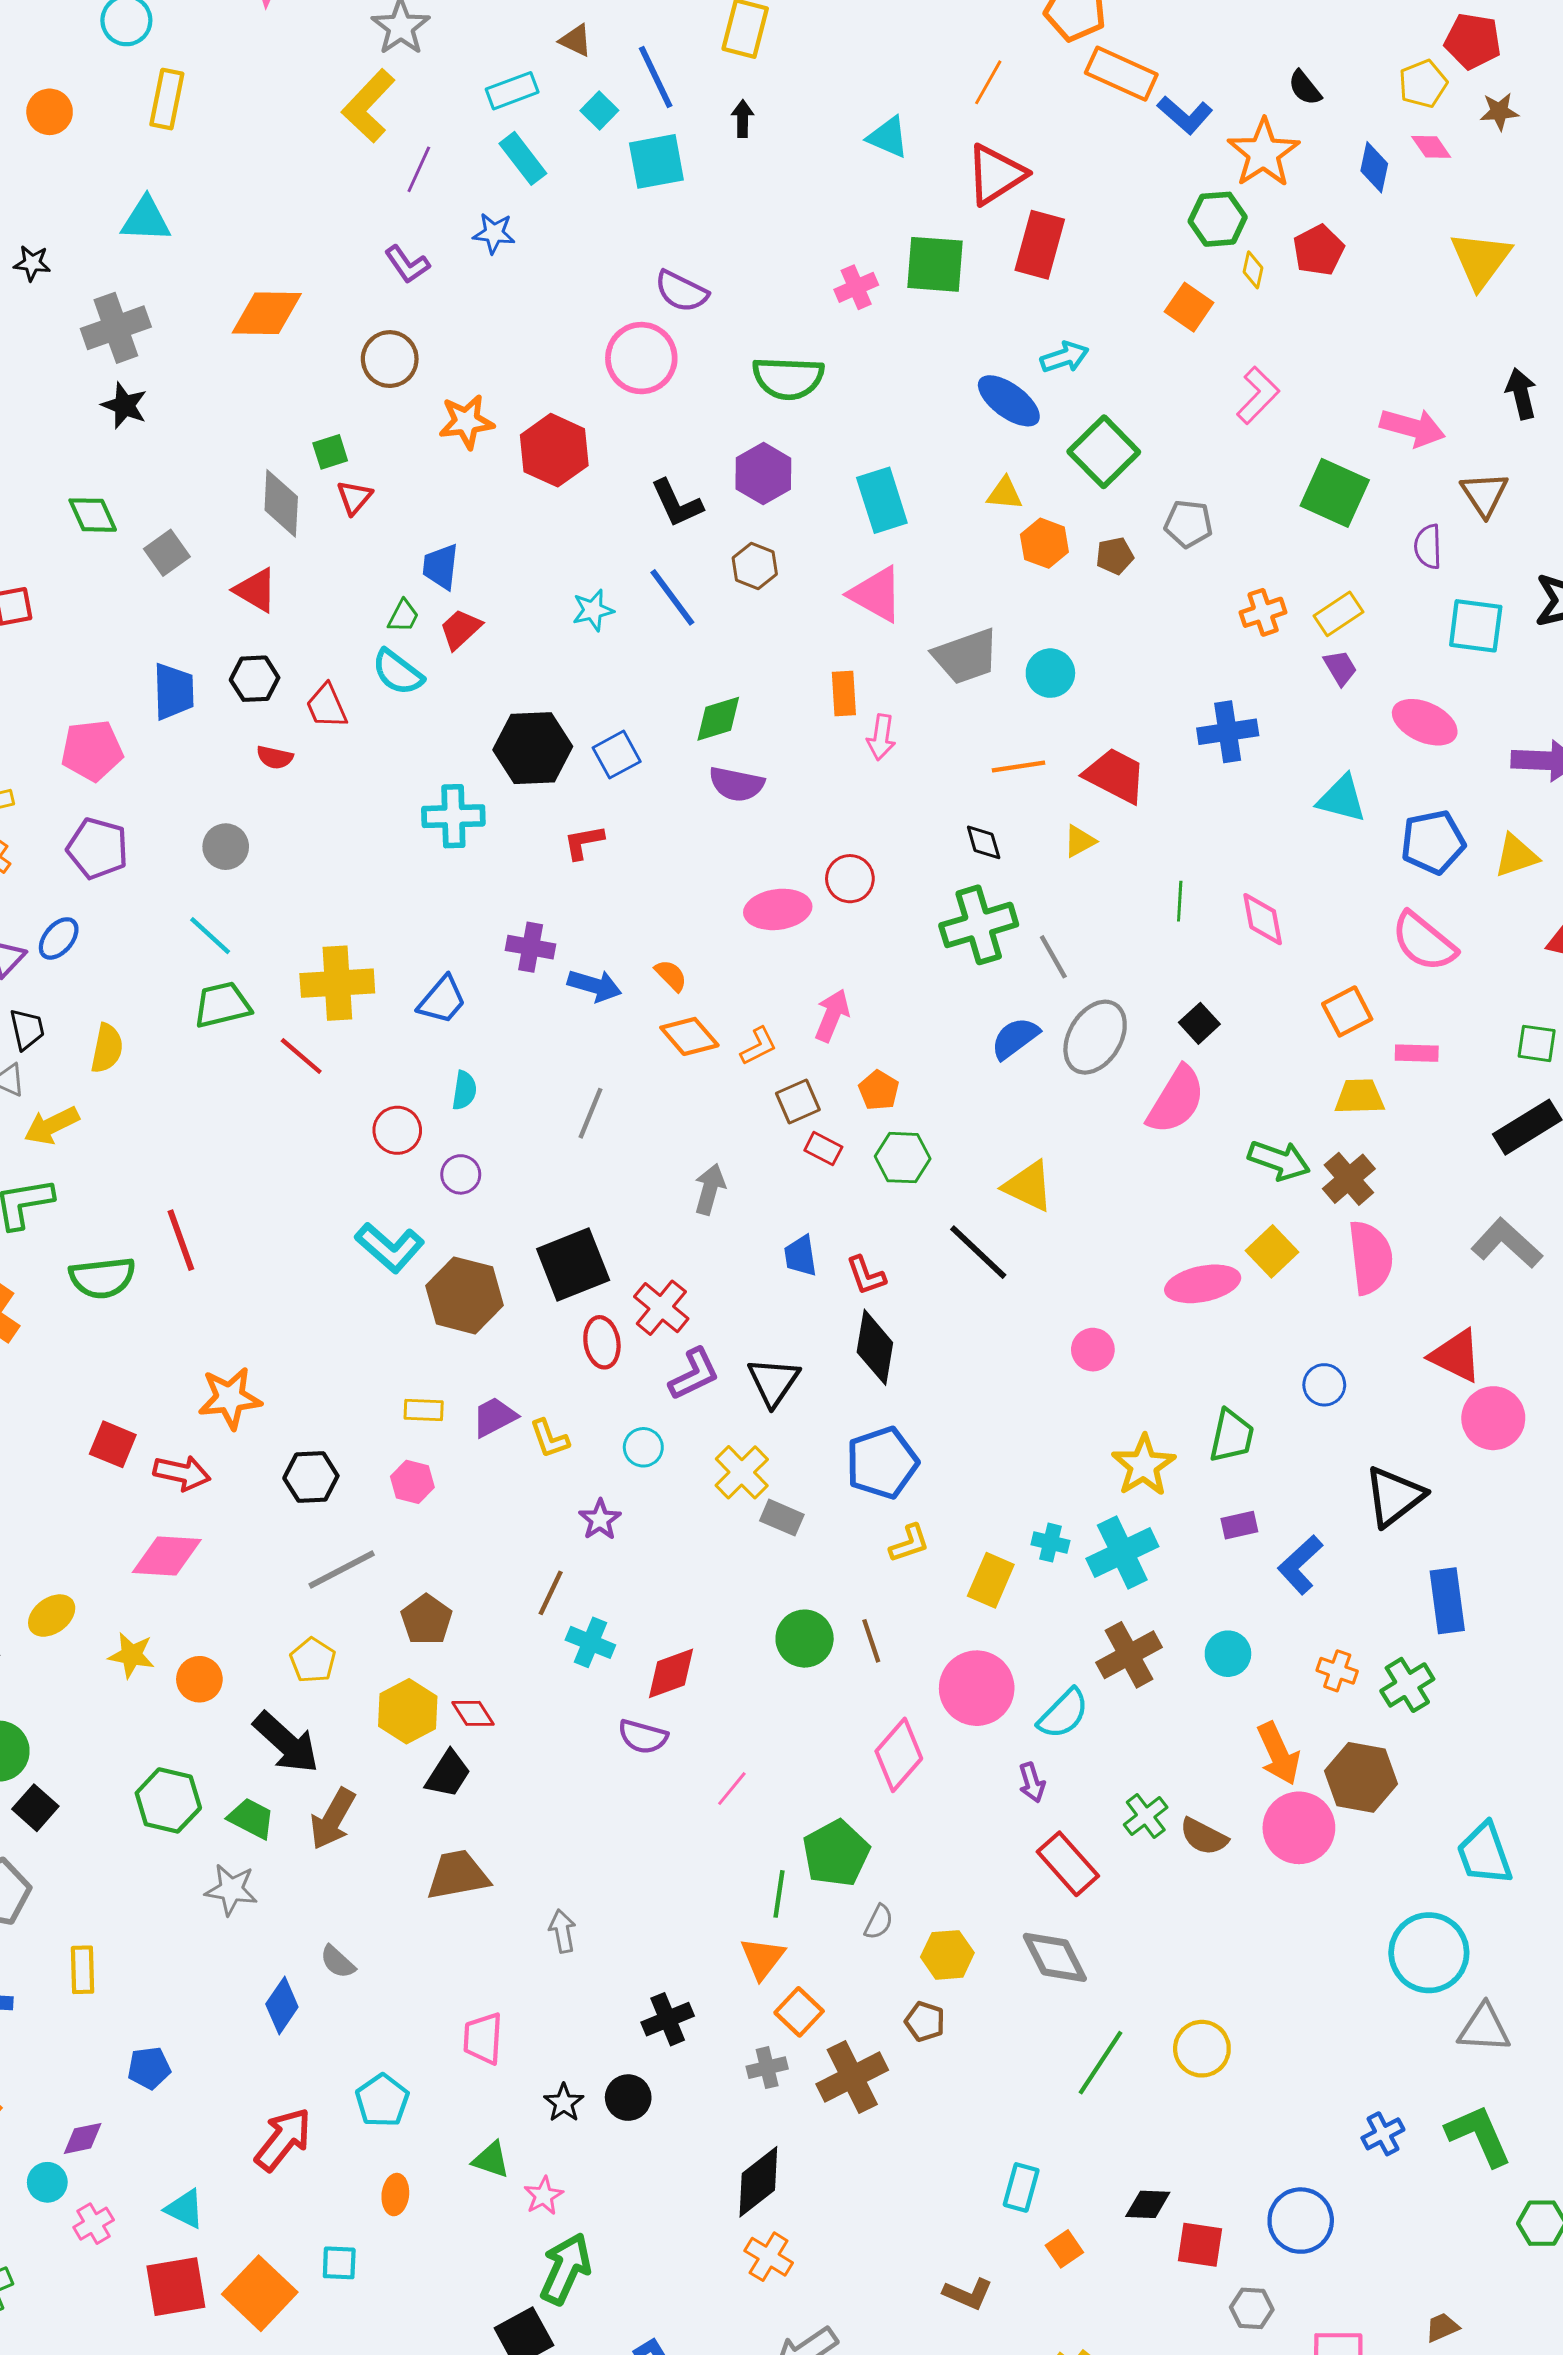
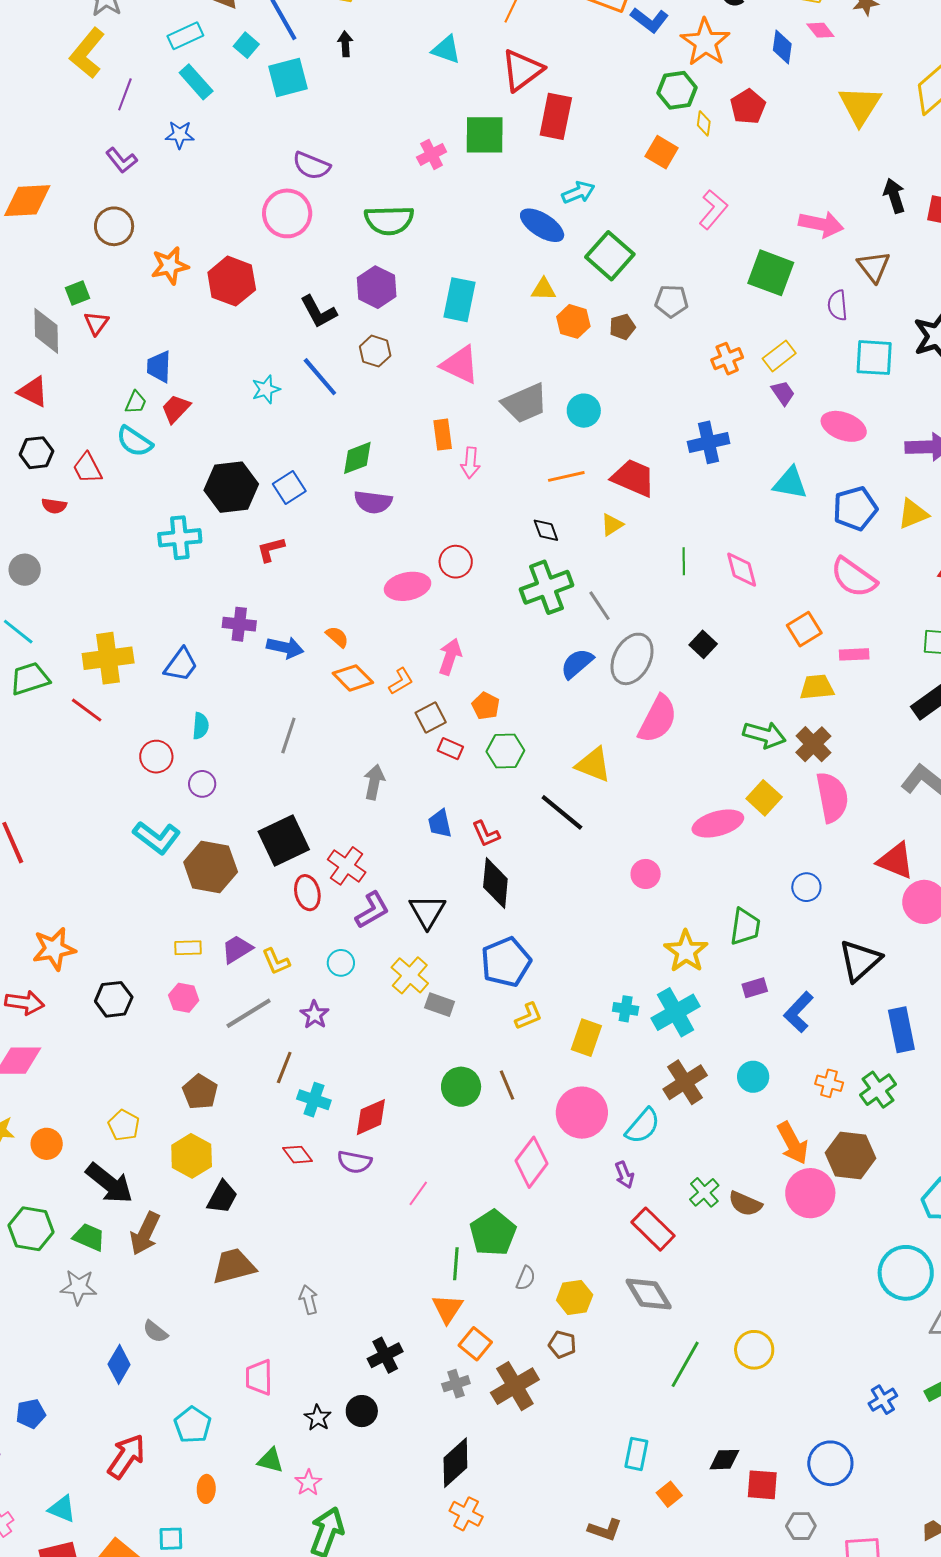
cyan rectangle: (882, 500) -> (460, 300), turned 33
pink semicircle: (1176, 1100) -> (658, 719), moved
gray line: (342, 1569) -> (249, 1013), moved
red diamond: (473, 1713) -> (298, 1155), moved

